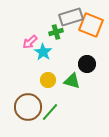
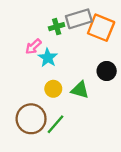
green cross: (56, 32) -> (57, 27), moved
black circle: (87, 64) -> (107, 71), moved

